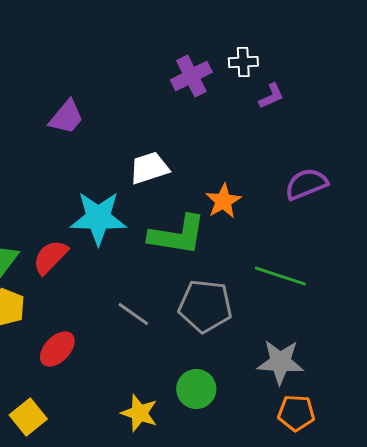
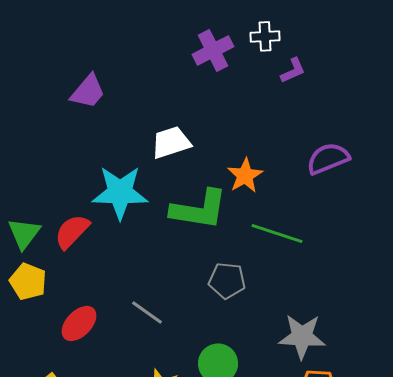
green line: (280, 276) -> (277, 233), moved
gray pentagon: (205, 306) -> (227, 280), size x0.7
gray line: (133, 314) -> (147, 312), moved

